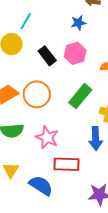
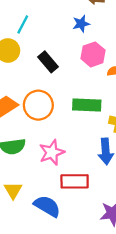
pink hexagon: (75, 53) -> (93, 54), moved
green rectangle: (80, 96) -> (87, 105), turned 55
pink star: (47, 137) -> (52, 152), turned 30

